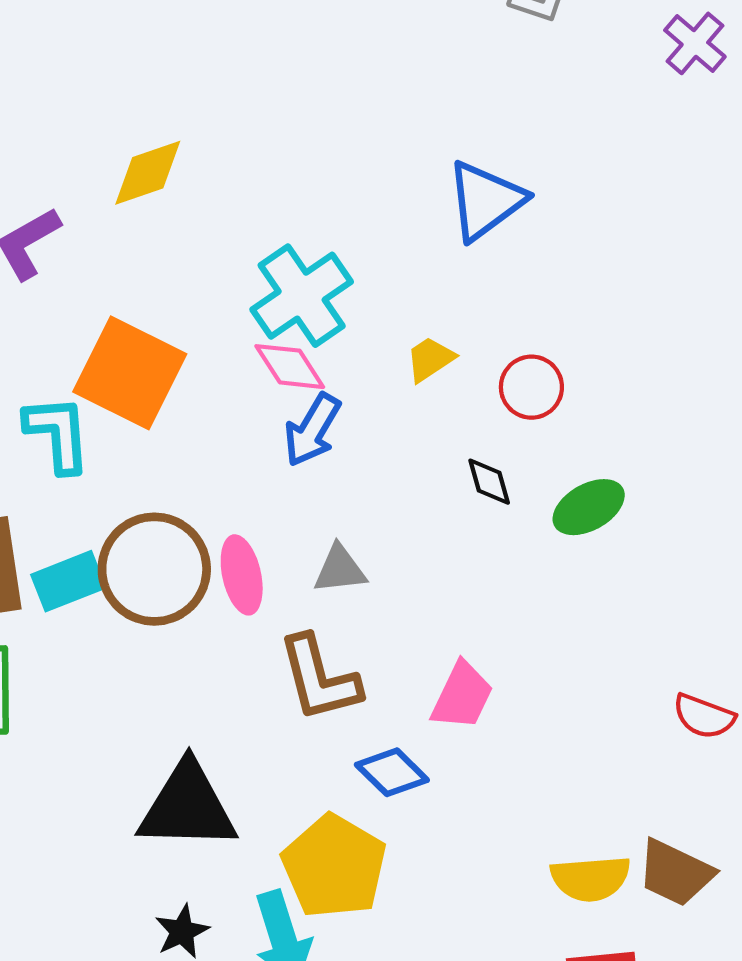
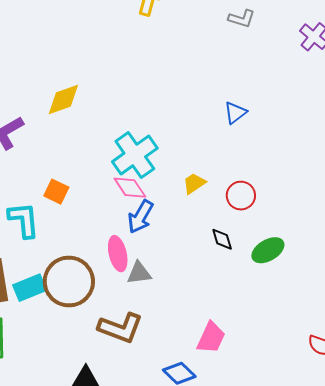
blue triangle: (485, 201) -> (235, 113), moved, size x0.6
orange square: (130, 373) -> (56, 192), size x0.5
gray triangle: (340, 569) -> (139, 273), moved
pink ellipse: (242, 575) -> (118, 254), moved
brown L-shape: (319, 678) -> (120, 328), moved, turned -54

